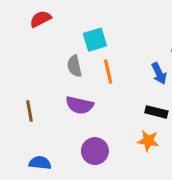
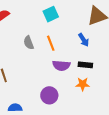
cyan square: (95, 40) -> (51, 14), moved
purple semicircle: (79, 105) -> (61, 65), moved

